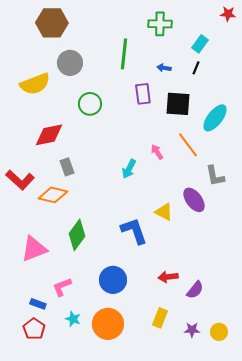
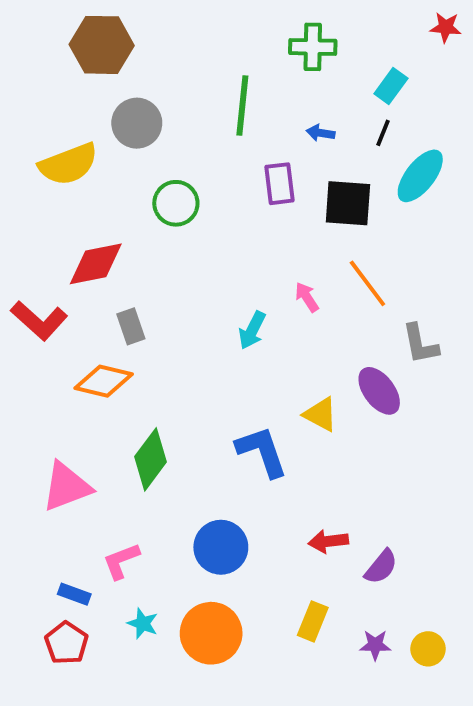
cyan ellipse: (215, 118) -> (420, 176), moved
red L-shape: (20, 180) -> (39, 321), moved

